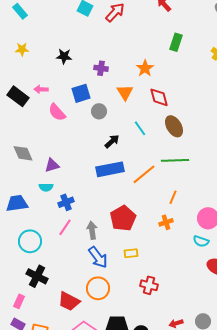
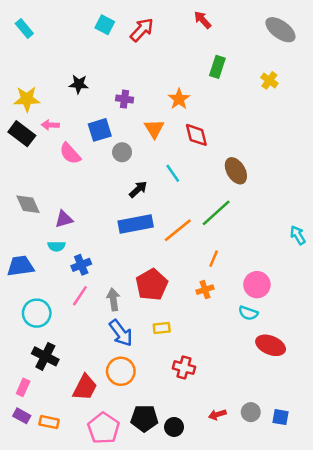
yellow star: (22, 49) -> (27, 99), moved, size x1.5
brown ellipse: (174, 126) -> (236, 171), moved
green line: (175, 160) -> (216, 213), turned -40
red trapezoid: (69, 301) -> (85, 387), turned -90

